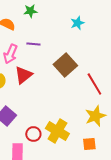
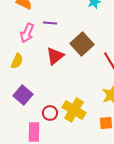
red triangle: (23, 75) -> (55, 56), moved

